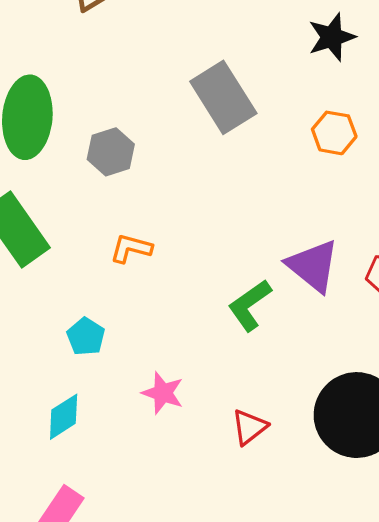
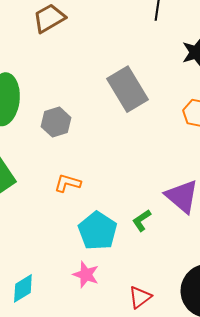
green L-shape: (250, 305) -> (142, 220), size x0.7
cyan pentagon: (86, 337) -> (98, 231), moved, size x1.6

